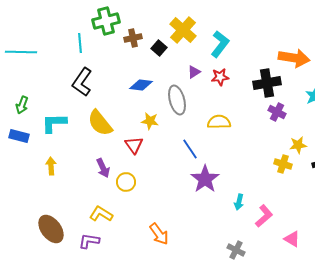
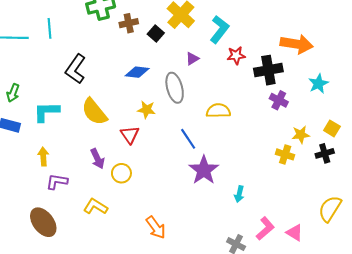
cyan line: (80, 43) -> (50, 28), moved
red star: (220, 77) -> (236, 55), moved
pink L-shape: (264, 216) -> (265, 228), moved
purple L-shape: (89, 241) -> (57, 182), moved

